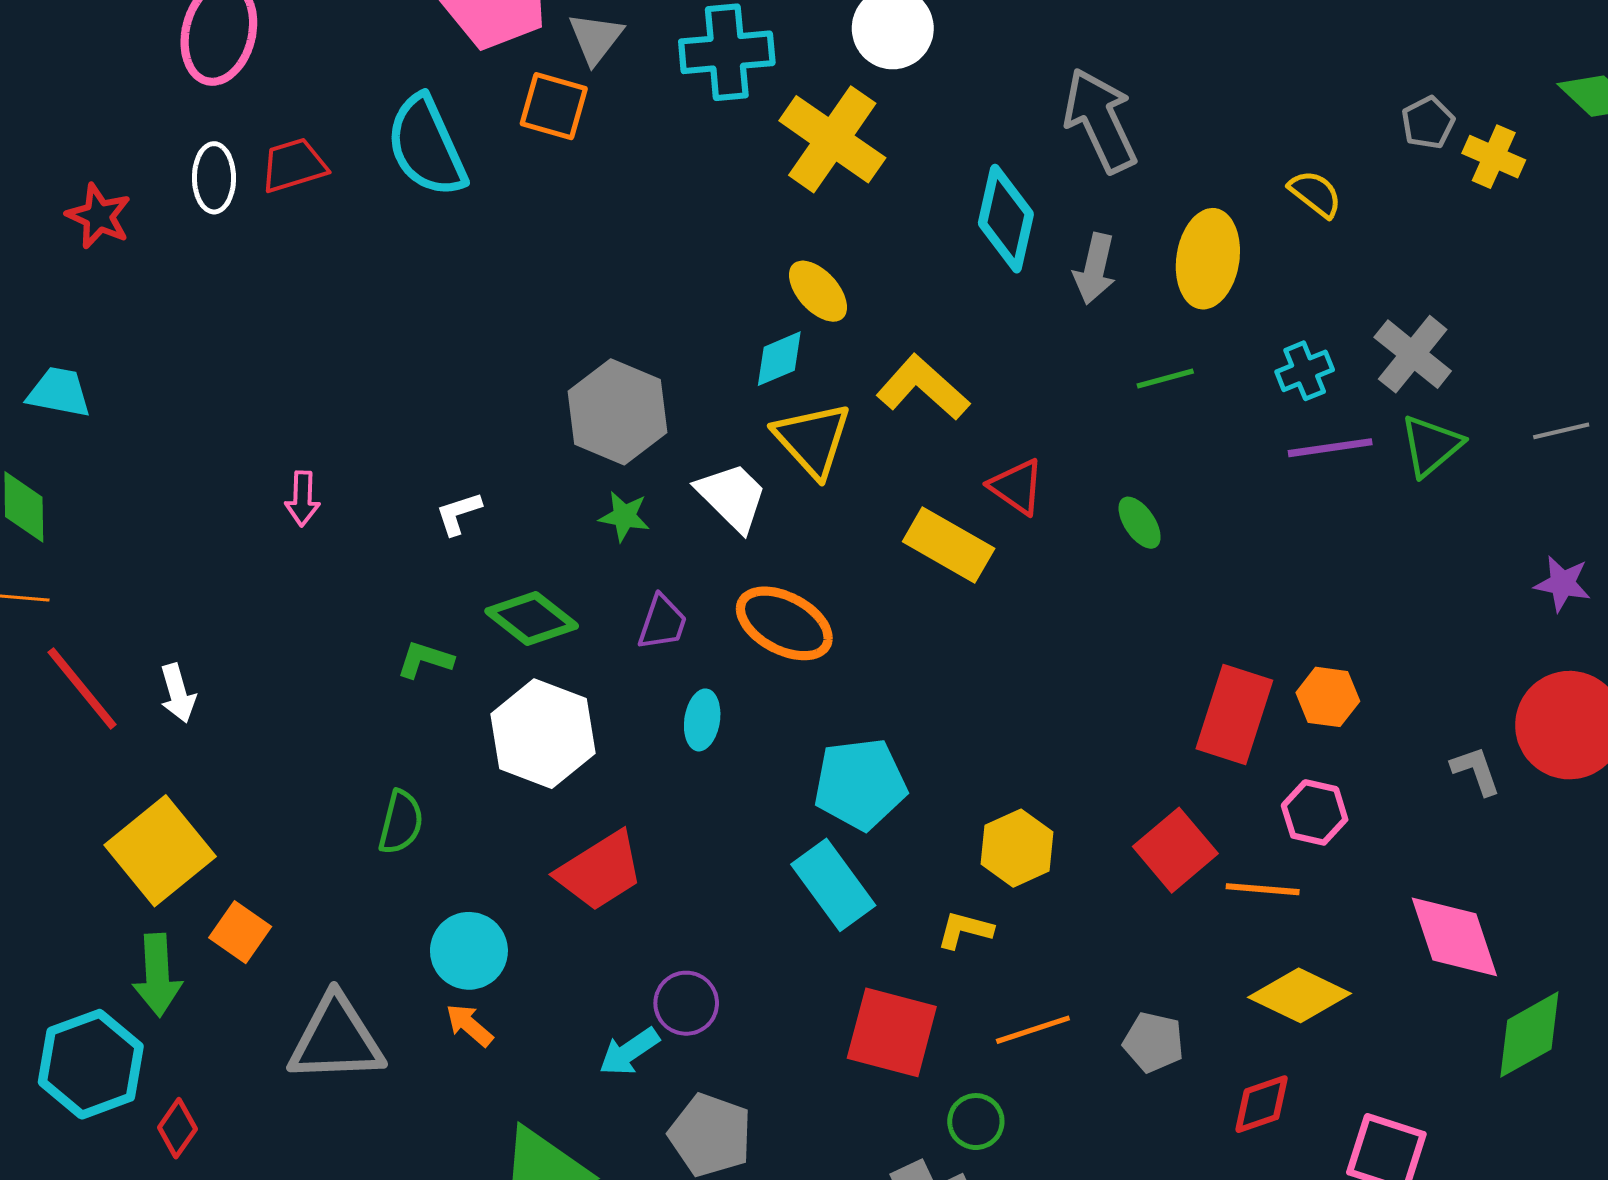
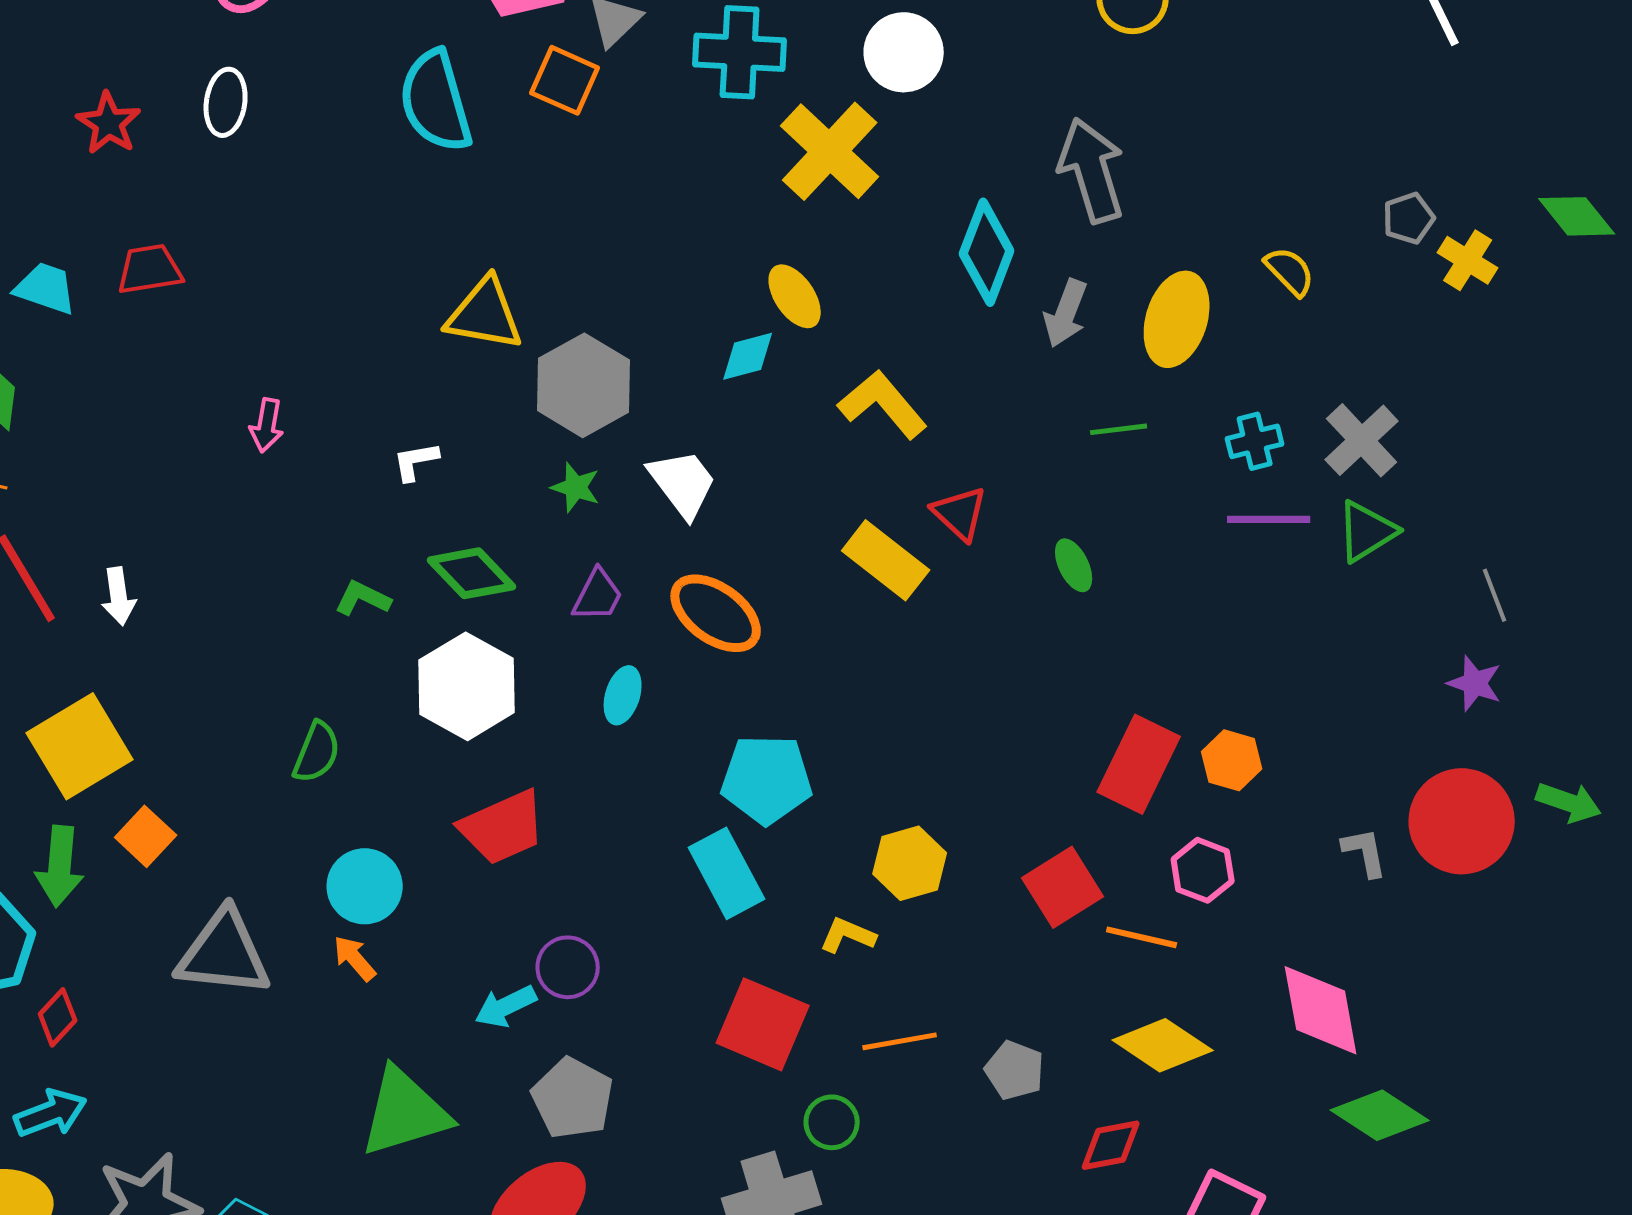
red trapezoid: (294, 165) -> (150, 269), moved
gray line: (1561, 431) -> (1495, 595), moved, turned 74
yellow triangle: (813, 440) -> (485, 314), moved, turned -46
green diamond: (1529, 1035) -> (1380, 1115), turned 54

